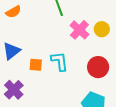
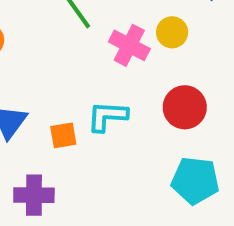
cyan L-shape: (60, 61) -> (107, 116), turned -65
purple cross: (14, 90) -> (34, 195), turned -30

